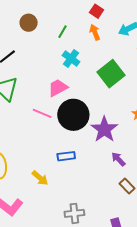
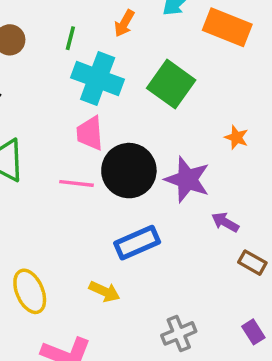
orange arrow: (95, 32) -> (124, 23), turned -112
cyan cross: (71, 59) -> (98, 79), size x1.6
pink trapezoid: (58, 88) -> (90, 133), turned -50
blue rectangle: (66, 156) -> (137, 243), size x1.4

